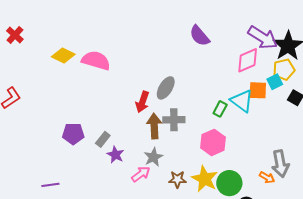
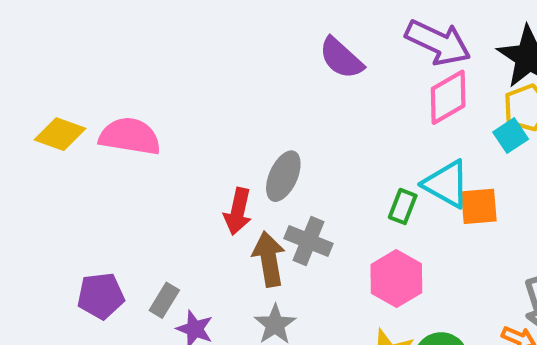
purple arrow: (263, 38) -> (438, 43), moved
orange square: (258, 90) -> (479, 206), moved
gray cross: (174, 120) -> (309, 241), turned 30

